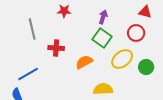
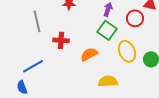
red circle: (136, 33) -> (135, 18), moved
yellow ellipse: (122, 59) -> (127, 51), turned -75

